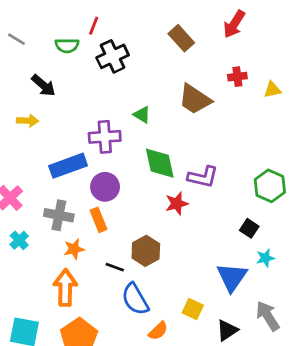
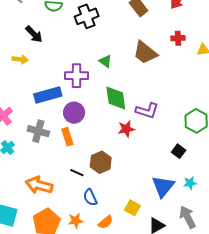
orange star: (74, 249) -> (76, 221), moved
cyan star: (265, 258) -> (190, 183), moved
orange arrow: (65, 288) -> (39, 185), turned -80
blue semicircle: (135, 299) -> (90, 197), size x0.7

